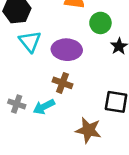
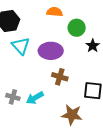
brown cross: (62, 83) -> (60, 77), moved

